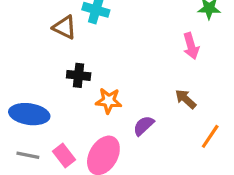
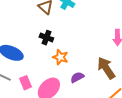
brown arrow: (186, 99) -> (106, 68), size x1.6

